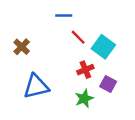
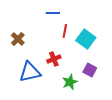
red line: (78, 37) -> (65, 31), turned 56
red cross: (85, 70) -> (54, 59), moved

